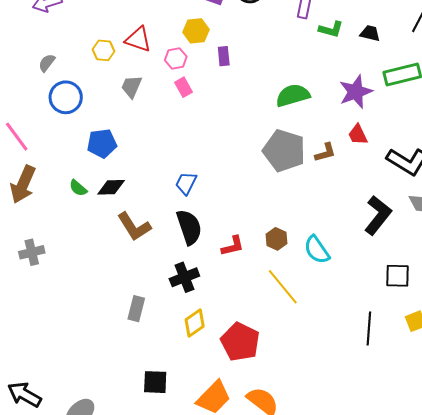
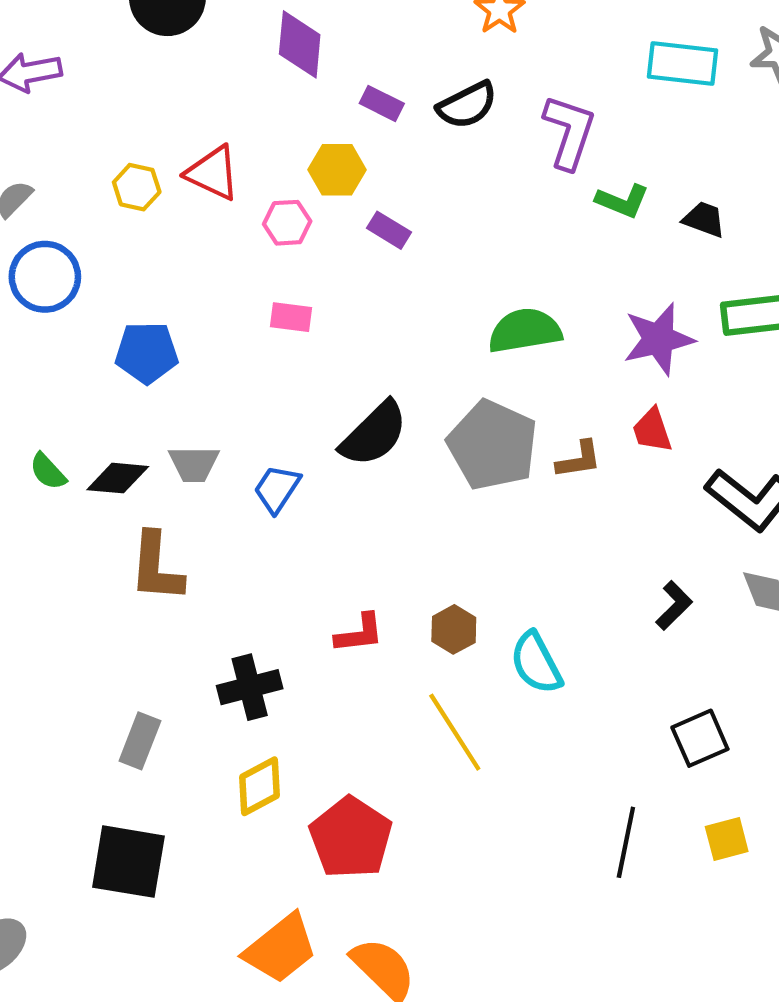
purple rectangle: (224, 56) -> (389, 230), turned -60
gray trapezoid: (131, 87) -> (194, 464), moved, turned -120
pink rectangle: (183, 87) -> (291, 317), moved, turned -60
blue pentagon: (102, 143) -> (147, 353), moved
black L-shape: (378, 215) -> (674, 605), size x0.6
brown L-shape: (134, 227) -> (156, 567), turned 30
black semicircle: (189, 227) -> (374, 434), moved, turned 57
black square: (397, 276) -> (700, 738), turned -32
black square: (155, 382) -> (128, 862), moved, size x1.4

